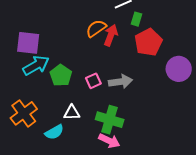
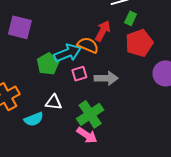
orange semicircle: (96, 28) -> (88, 45), moved, turned 50
cyan arrow: (36, 65) -> (68, 53), moved
green cross: (110, 120) -> (90, 114), turned 32

